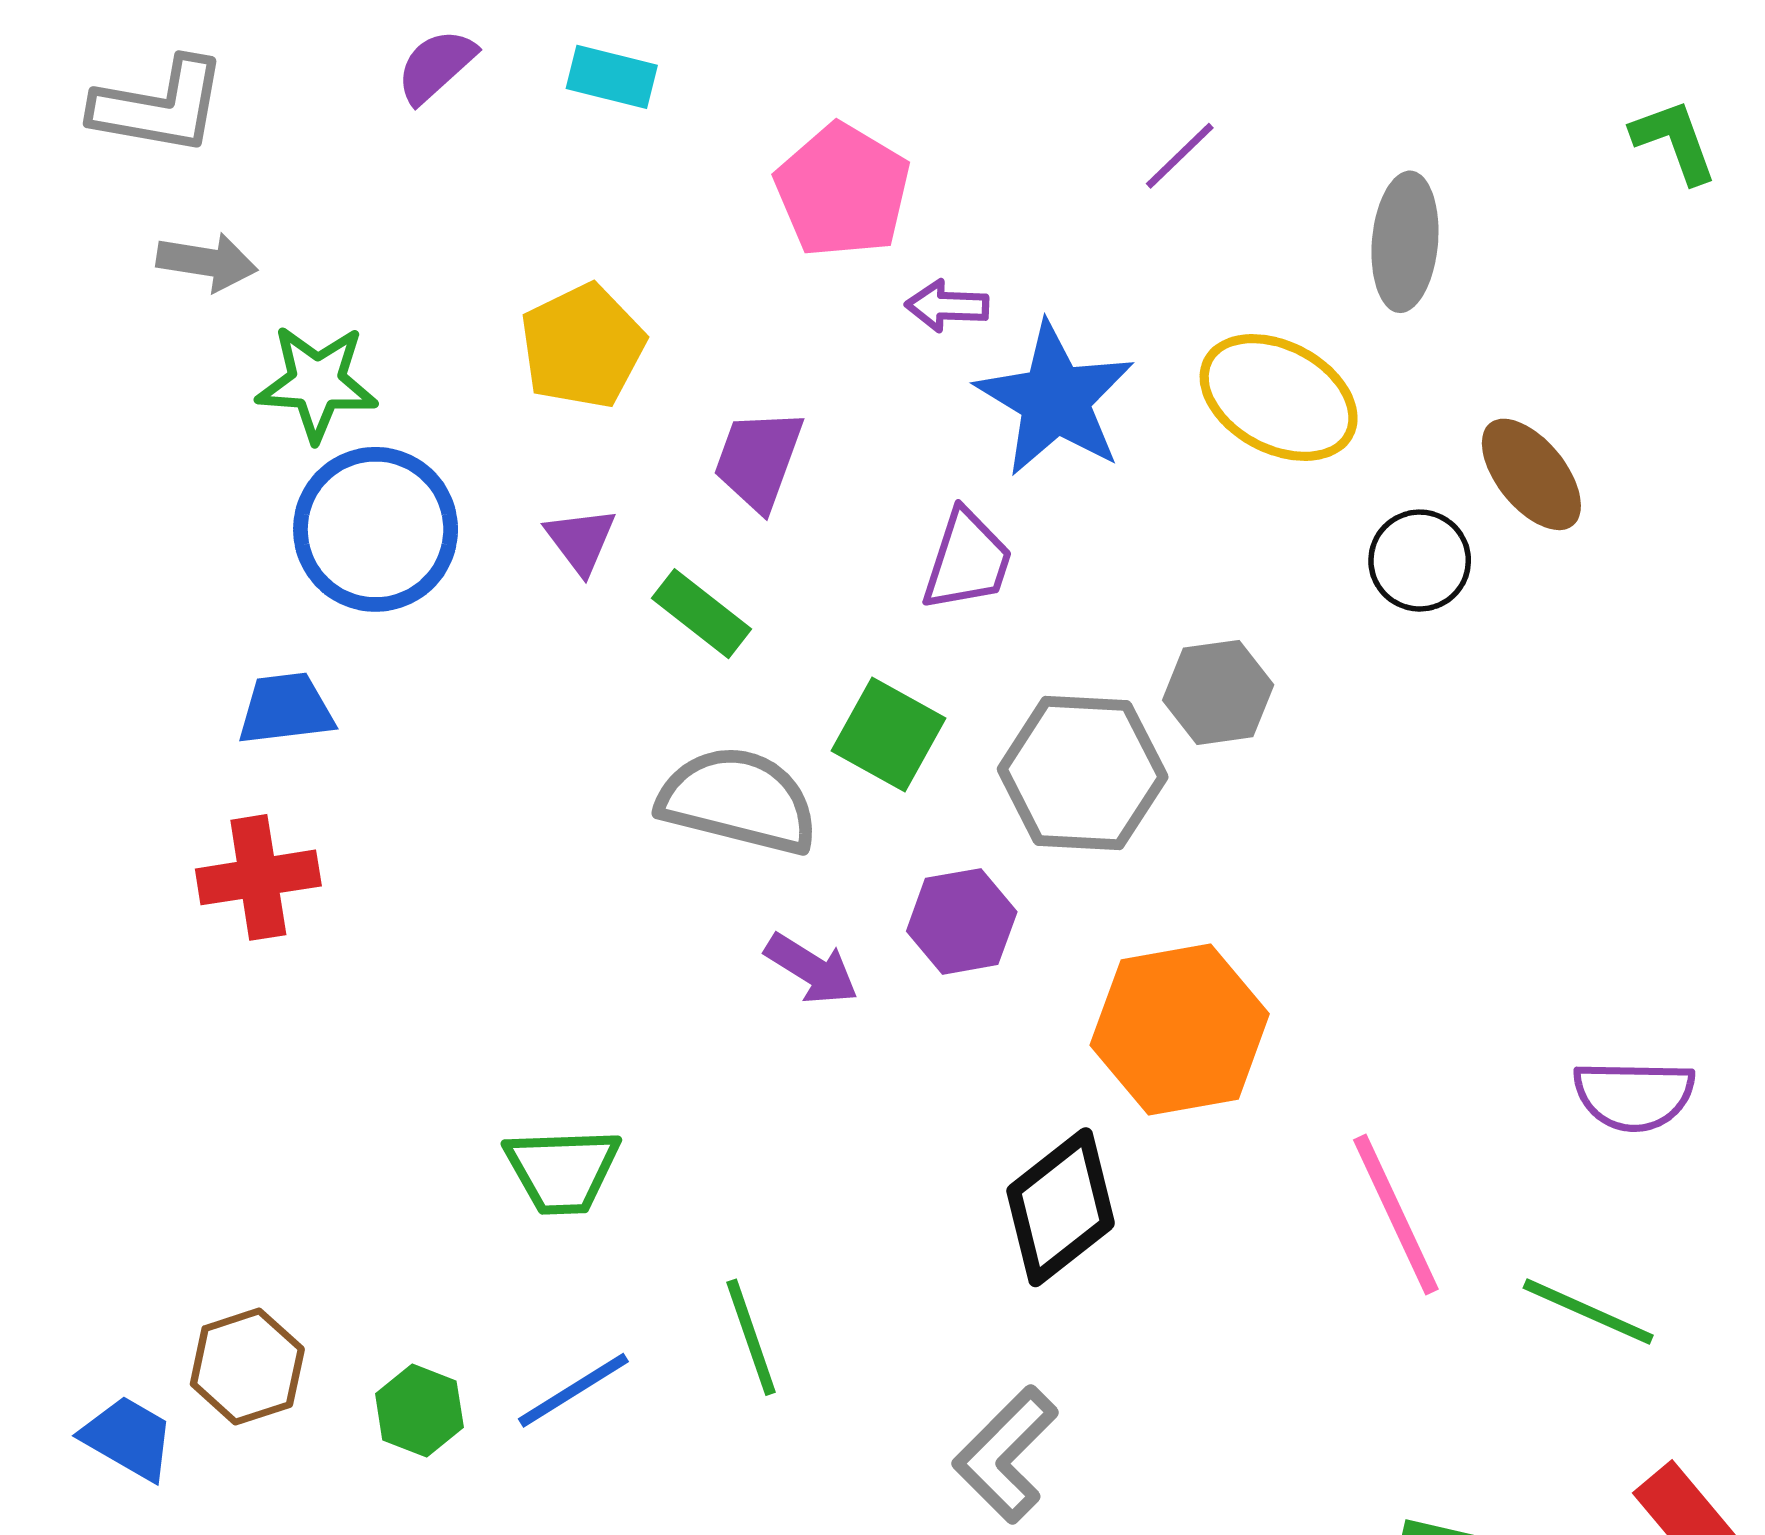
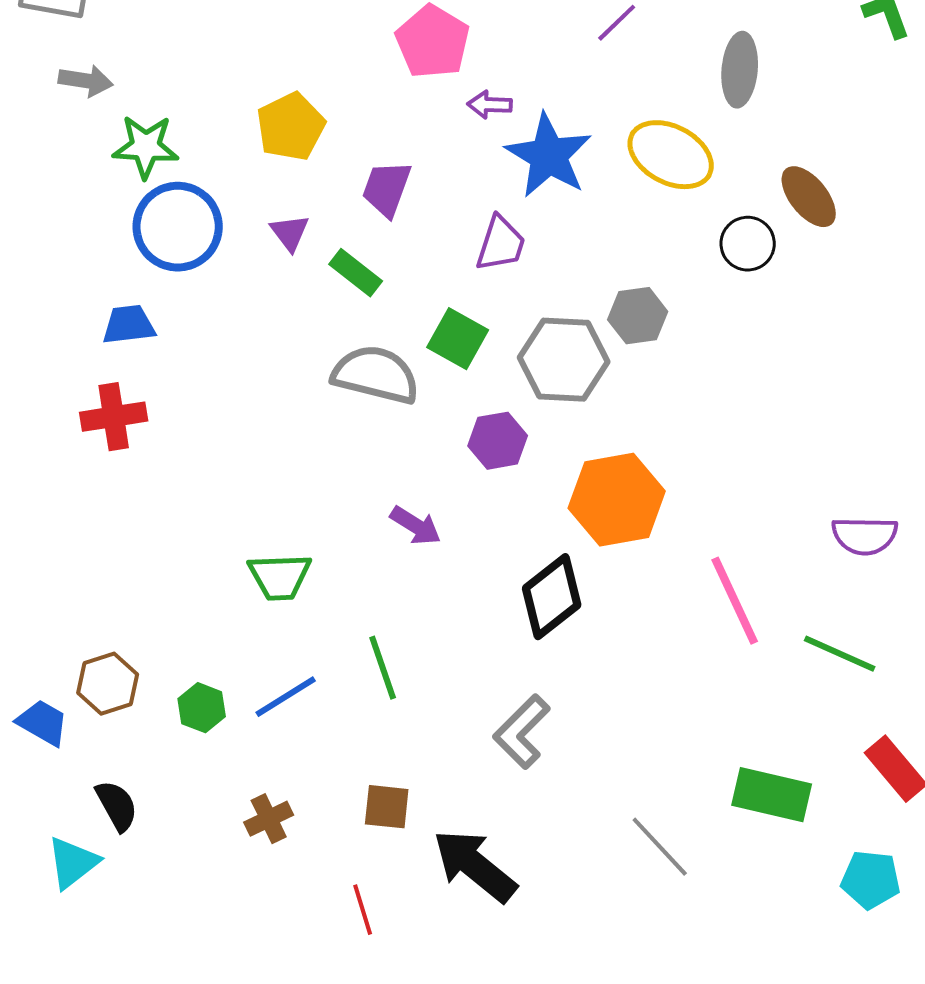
purple arrow: (811, 969) -> (416, 526), moved

